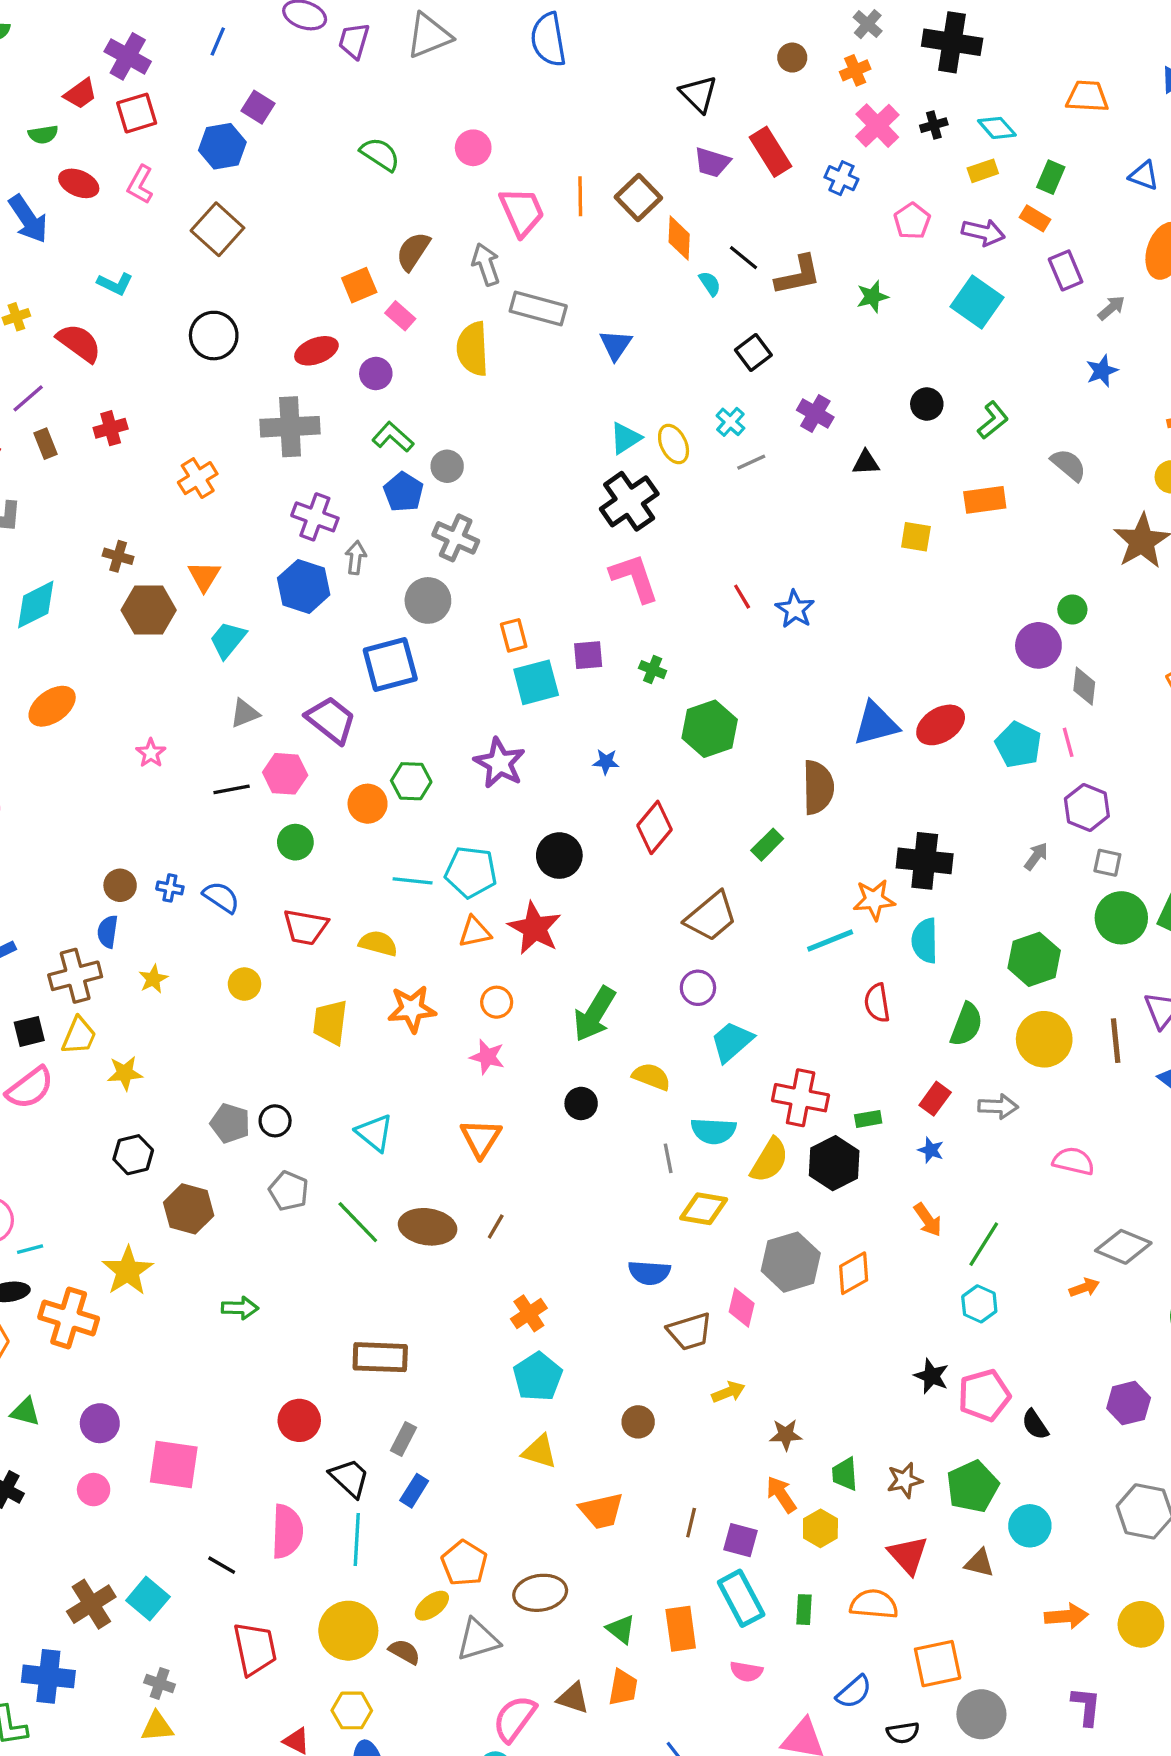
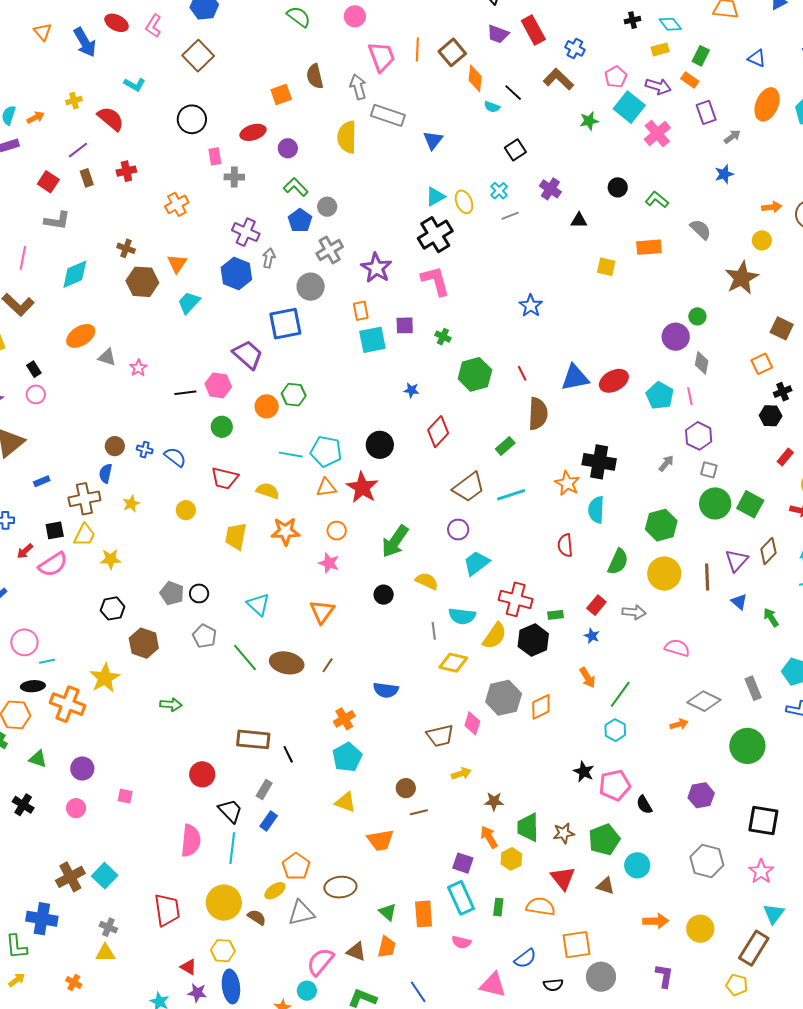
pink cross: (877, 126) -> (657, 133), moved
brown semicircle: (413, 251) -> (315, 76), turned -50
brown L-shape: (798, 275) -> (558, 79), moved, turned -128
cyan semicircle: (710, 284) -> (492, 107), turned 140
cyan square: (977, 302) -> (629, 107), moved
pink rectangle: (400, 316) -> (215, 156), moved, turned 36
green L-shape: (993, 420) -> (657, 200), turned -105
gray cross: (290, 427) -> (234, 177), size x0.6
gray cross: (456, 538) -> (330, 250), turned 32
red line: (742, 597) -> (522, 373), moved
gray triangle: (245, 713) -> (107, 357), moved, turned 36
purple star: (500, 763) -> (376, 268), moved
orange star: (874, 900) -> (567, 483), turned 30
cyan line: (830, 940) -> (511, 495), moved
blue semicircle: (649, 1273) -> (386, 690), moved
pink square: (174, 1464) -> (125, 796), size x0.5
green trapezoid: (845, 1474) -> (528, 827), size x1.4
brown line: (691, 1523) -> (419, 812), moved, turned 60
black line: (222, 1565) -> (288, 754), moved, turned 30

